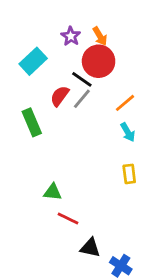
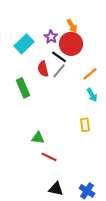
purple star: (71, 36) -> (51, 37), moved
red semicircle: (60, 96) -> (43, 69), turned -49
yellow rectangle: (129, 174) -> (85, 125), moved
black triangle: (90, 248) -> (56, 189), moved

